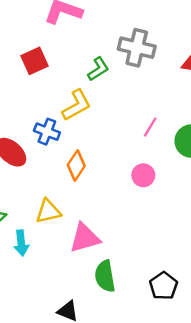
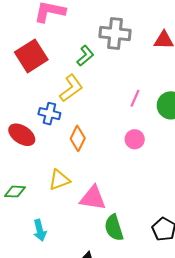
red square: (35, 61) -> (31, 56), size x1.4
pink triangle: (85, 238) -> (93, 198), turned 32
cyan arrow: (21, 243) -> (40, 230), moved

